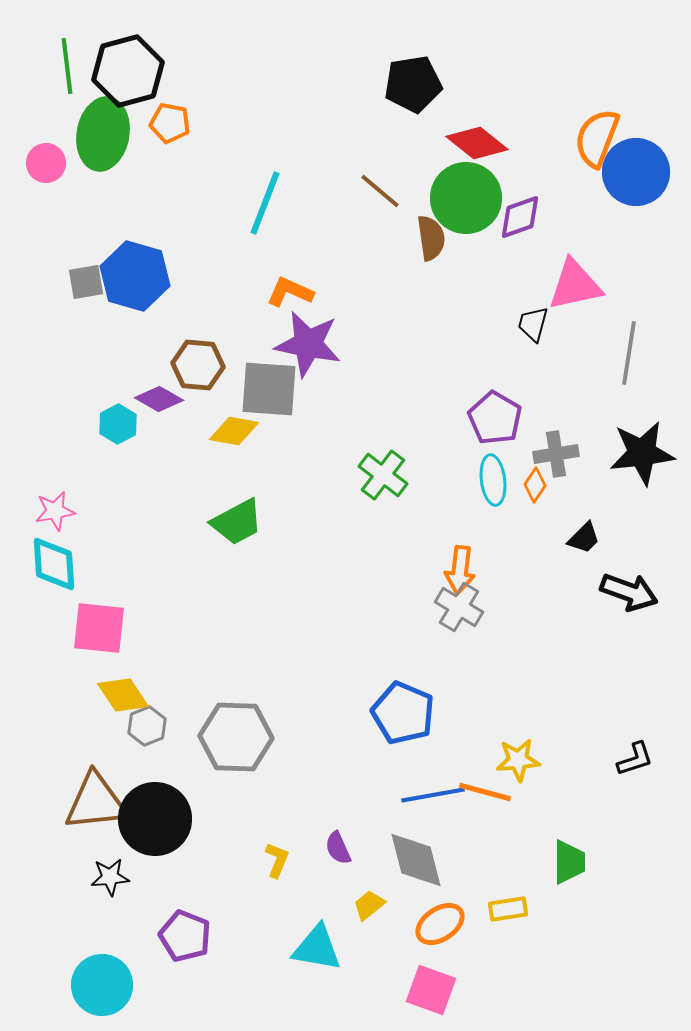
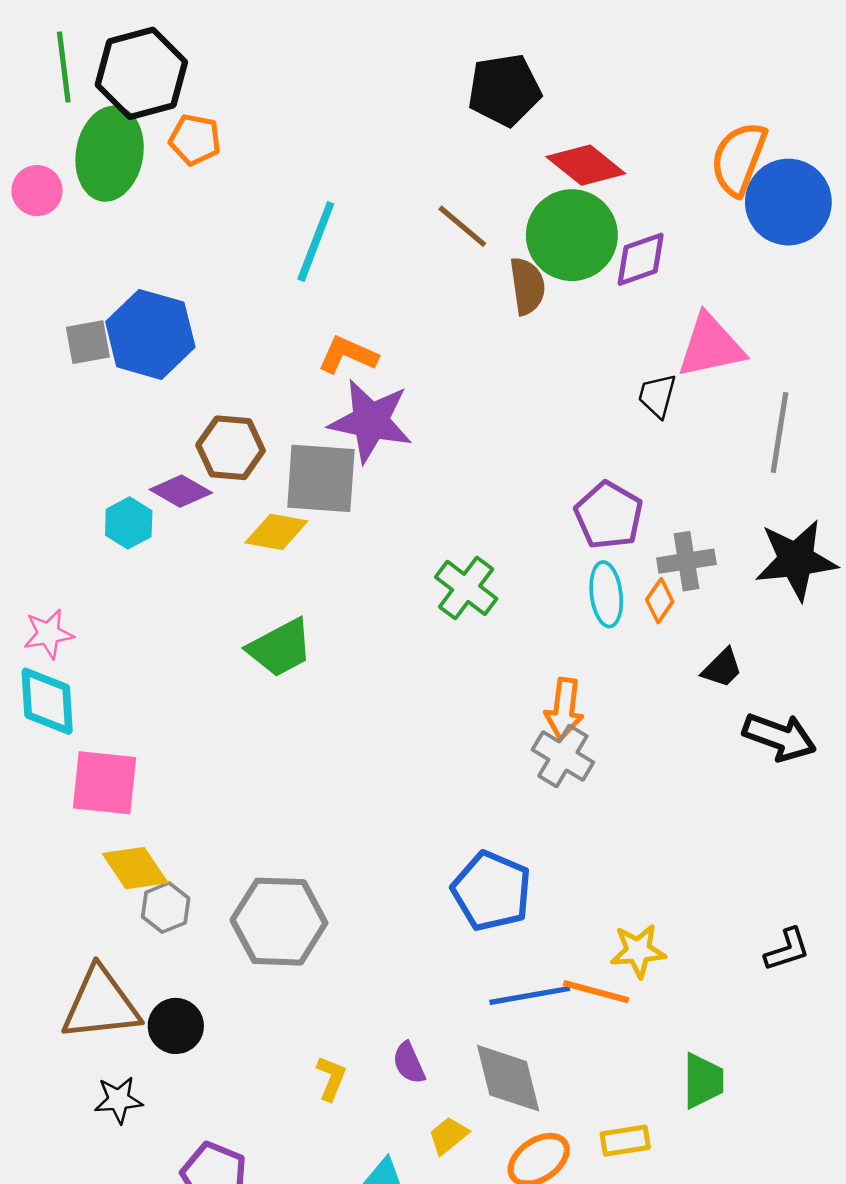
black circle: (155, 819) -> (176, 1026), size x0.6

